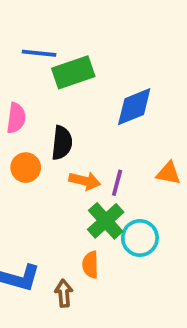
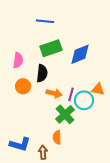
blue line: (39, 53) -> (45, 21), moved
green rectangle: (73, 72) -> (51, 48), moved
cyan circle: (140, 238) -> (84, 100), moved

